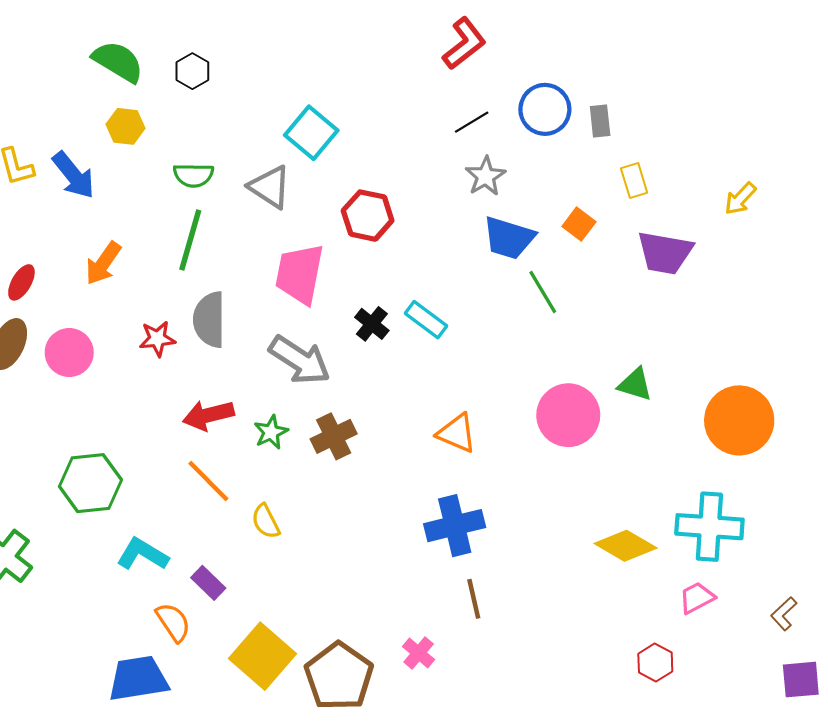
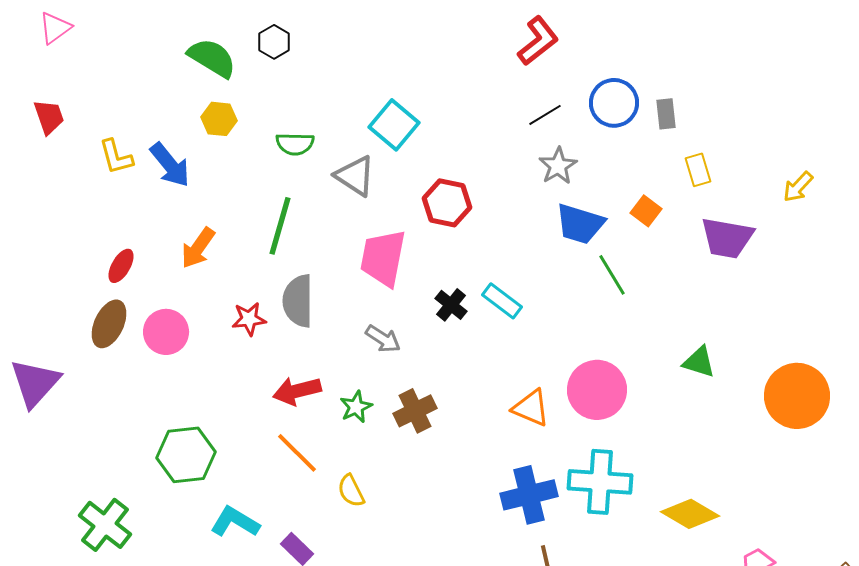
black hexagon: (192, 71) -> (274, 42), moved
green semicircle: (193, 175) -> (295, 144), moved
gray arrow: (300, 360) -> (383, 339), size x0.6
pink circle: (568, 415) -> (597, 390), moved
cyan cross: (709, 527) -> (600, 482), moved

